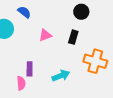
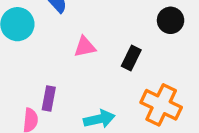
black circle: (81, 12) -> (171, 20), moved

